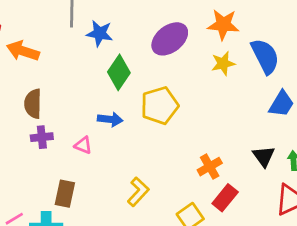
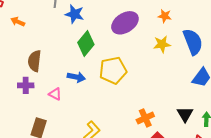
orange star: (223, 25) -> (165, 16), size x0.6
orange arrow: (23, 51) -> (18, 22), size x0.6
brown semicircle: (33, 104) -> (35, 61), moved

